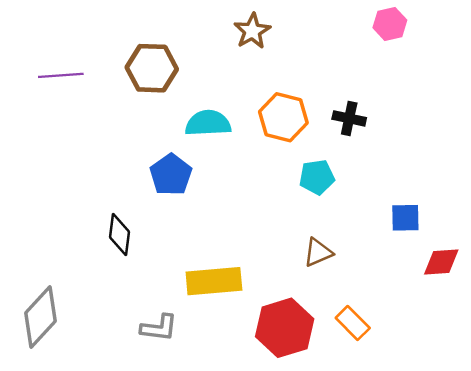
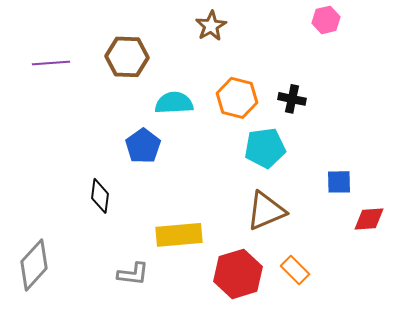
cyan pentagon: (317, 177) -> (265, 148), size x1.4
brown triangle: (318, 252) -> (266, 211), size x1.6

